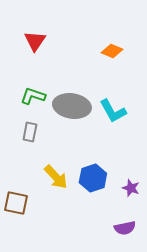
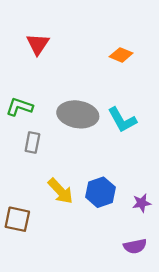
green L-shape: (33, 96) -> (19, 107), moved
purple star: (131, 188) -> (142, 203), turned -30

